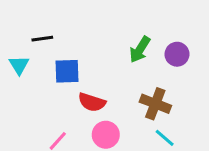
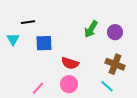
red semicircle: (92, 102) -> (70, 63), moved
brown cross: (155, 104) -> (115, 64), moved

